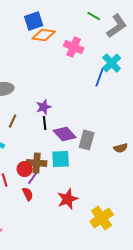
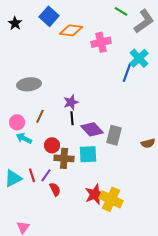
blue square: (34, 21) -> (49, 16), moved, turned -30
pink cross: (74, 47) -> (101, 42), turned -36
red circle: (25, 169) -> (52, 145), moved
purple line: (33, 178) -> (46, 175), moved
yellow cross: (102, 218) -> (111, 199), moved, turned -30

